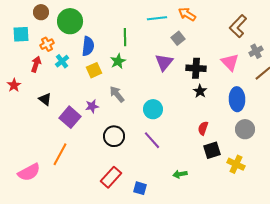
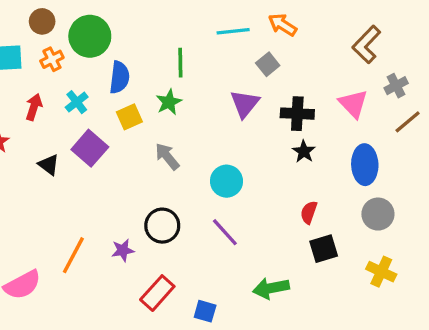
orange cross: (47, 44) -> (52, 59), moved
purple star: (92, 106) -> (123, 250), moved
purple square: (70, 117) -> (90, 148), moved
yellow cross: (236, 164) -> (381, 272), moved
green arrow: (180, 174) -> (271, 288), size x1.5

